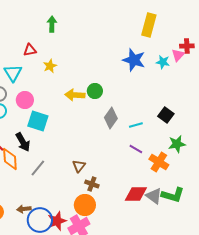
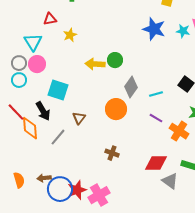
pink circle: (25, 100) -> (37, 64), moved
brown triangle: (79, 166) -> (79, 118), moved
gray triangle: (154, 196) -> (170, 181), moved
orange circle: (85, 205) -> (116, 109), moved

